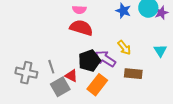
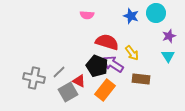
purple star: (161, 13) -> (169, 36), moved
red semicircle: (81, 28) -> (107, 42), moved
black pentagon: (89, 61) -> (97, 66), turned -30
gray line: (51, 67) -> (59, 72), turned 64

